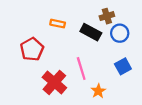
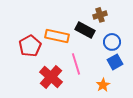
orange rectangle: (58, 24) -> (57, 36), moved, size x1.6
blue circle: (120, 33) -> (112, 42), moved
orange star: (98, 91) -> (103, 85), moved

